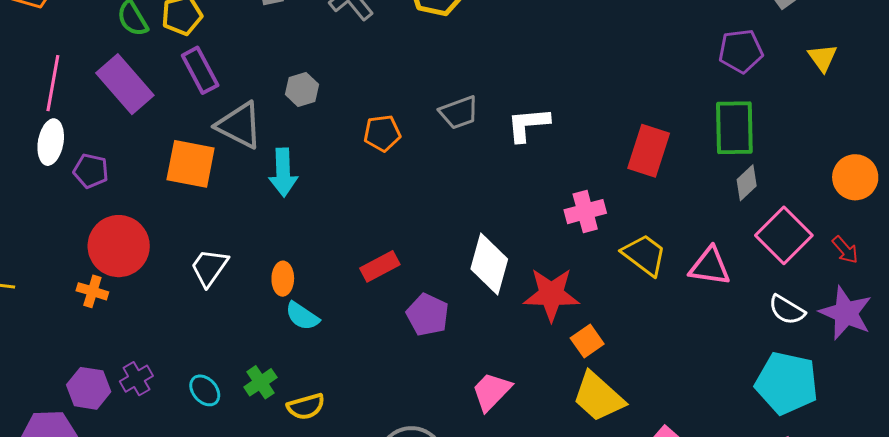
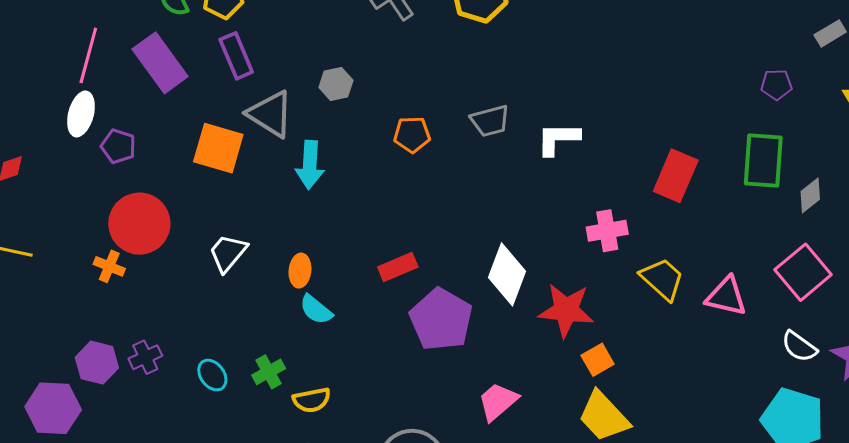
purple pentagon: (741, 51) -> (776, 85), size x0.7
gray diamond: (747, 183) -> (810, 195), moved
purple pentagon: (428, 315) -> (441, 319), size x1.5

